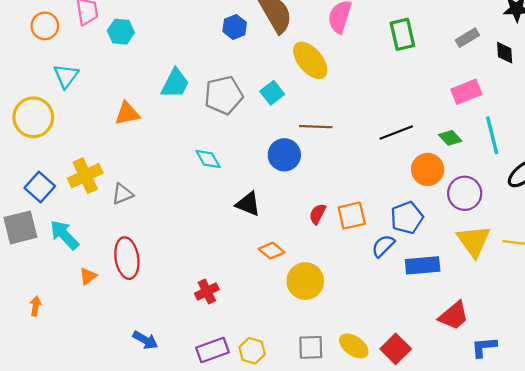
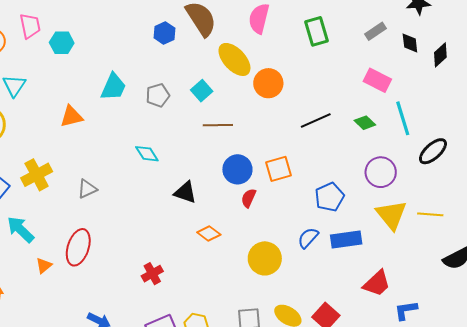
pink rectangle: (466, 92) -> (377, 80), turned 52
gray pentagon: (224, 95) -> (158, 95), size x0.7
brown line: (316, 127) -> (218, 125), moved
blue circle: (284, 155) -> (237, 169), moved
orange circle: (428, 169) -> (268, 83), moved
gray triangle: (122, 194) -> (87, 189), moved
orange square: (352, 216) -> (278, 169), moved
blue semicircle: (383, 246) -> (308, 238), moved
red ellipse: (127, 258) -> (78, 247), turned 30
yellow circle: (305, 281) -> (265, 258), moved

